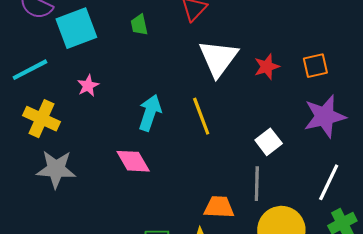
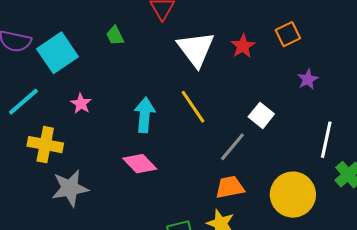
purple star: (325, 116) -> (308, 79), size x0.5
gray line: (257, 184) -> (232, 147), moved, turned 52

